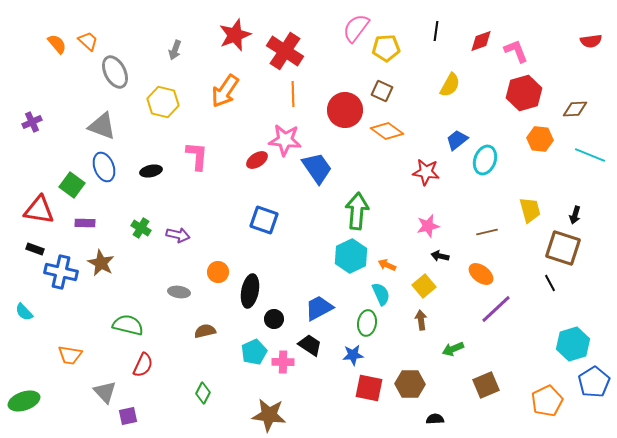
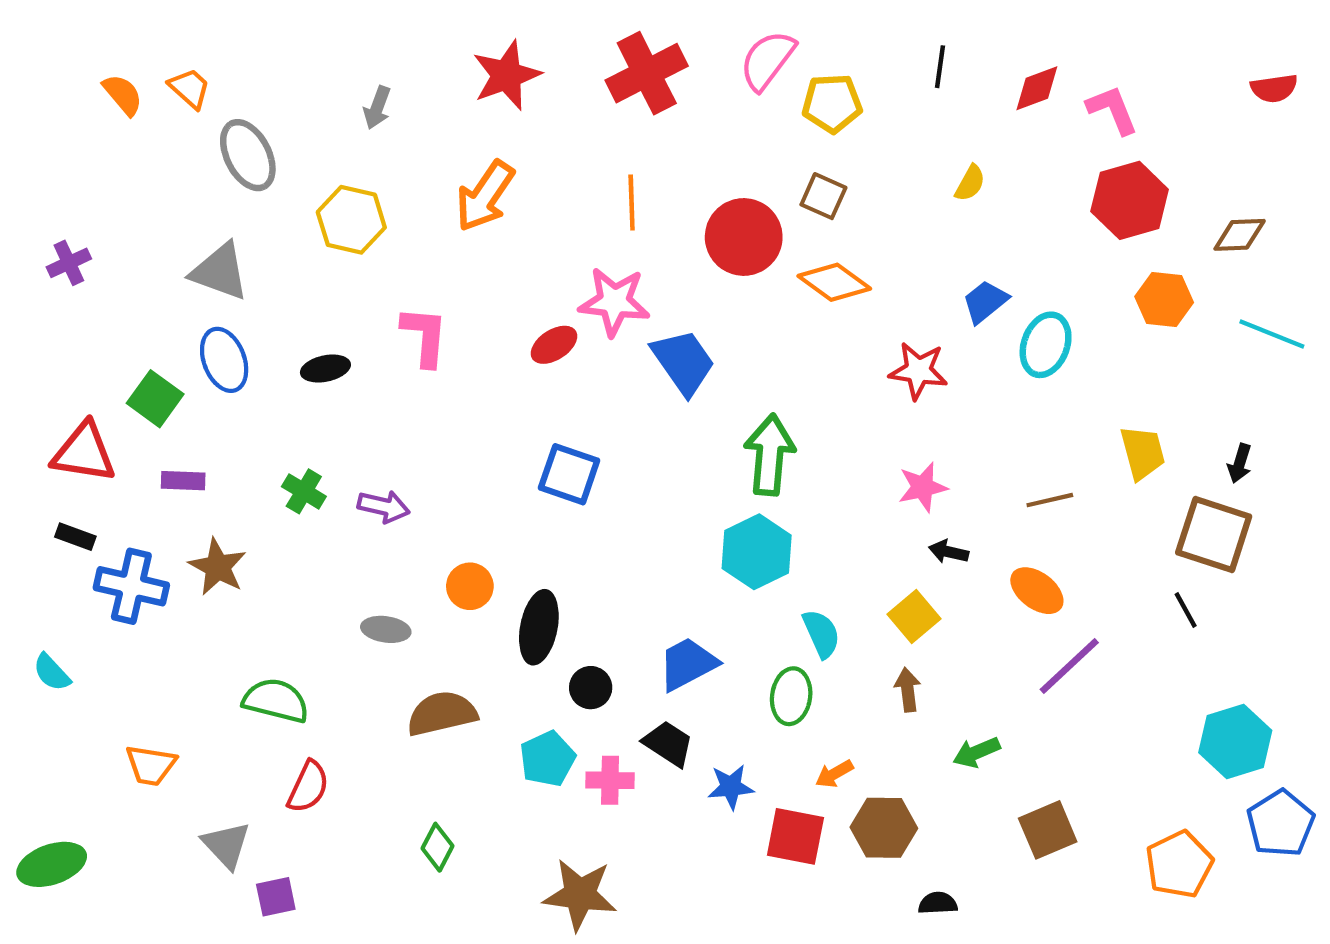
red cross: (285, 51) -> (647, 73), moved, turned 30
yellow semicircle: (450, 85) -> (970, 183), size x0.7
orange arrow: (387, 265) -> (834, 774), moved, turned -54
brown semicircle: (205, 331) -> (442, 713), size x1.5
blue star: (353, 355) -> (731, 787), moved

